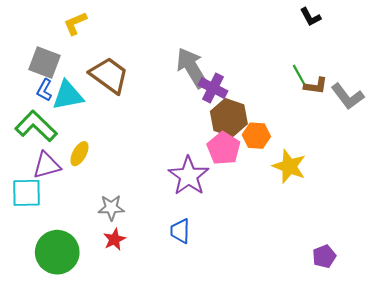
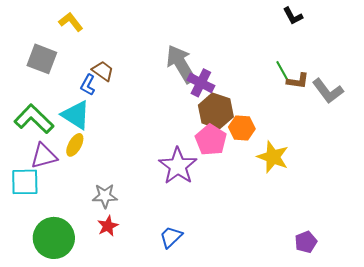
yellow L-shape: (75, 23) -> (71, 22), turned 75
brown trapezoid: (109, 75) -> (103, 71), size x0.6
blue L-shape: (45, 90) -> (88, 85), moved
cyan triangle: (68, 95) -> (76, 115), moved, turned 44
blue trapezoid: (180, 231) -> (171, 237), moved, turned 45

